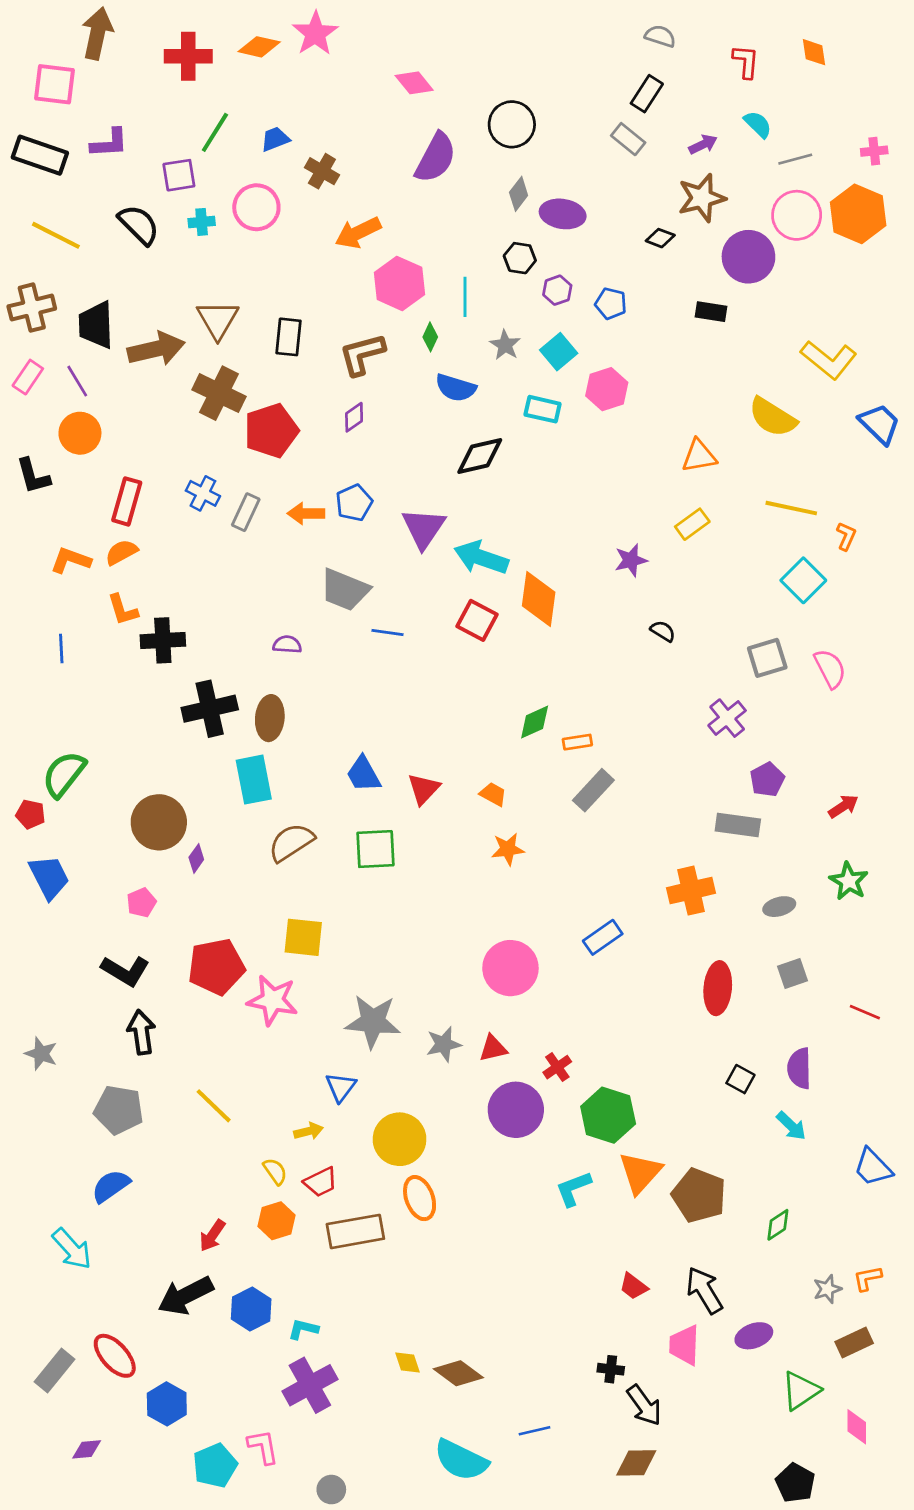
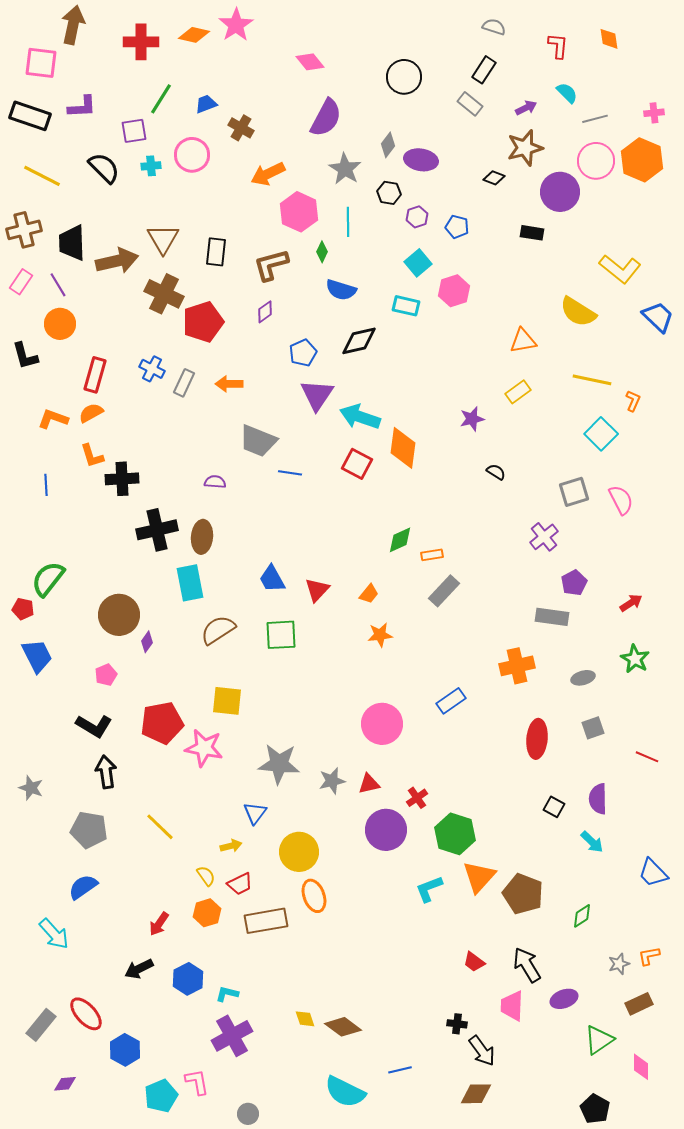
black circle: (512, 124) -> (404, 77), moved
gray star: (505, 345) -> (345, 169), moved, size x1.4
blue pentagon: (354, 503) -> (303, 353), moved
orange trapezoid: (493, 794) -> (369, 594), turned 100
black arrow: (186, 1296) -> (139, 969), size x0.7

